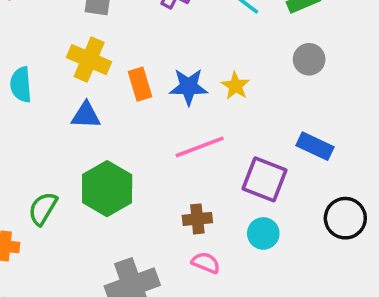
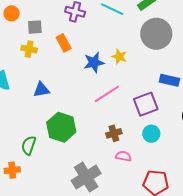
gray circle: (309, 59) -> (156, 34), size x1.8
yellow cross: (89, 60) -> (29, 49), moved, size x0.7
orange rectangle: (140, 84) -> (64, 43), moved
purple square: (264, 179) -> (146, 104), turned -30

